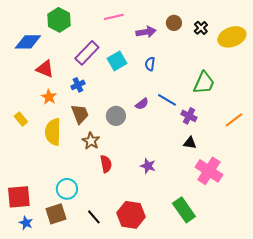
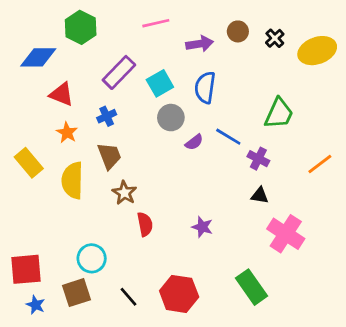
blue semicircle: (150, 64) -> (205, 87), size x1.6
gray circle: (116, 116) -> (171, 118), moved
yellow rectangle: (21, 119) -> (29, 163), size x1.5

